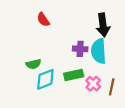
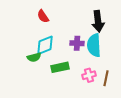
green rectangle: (74, 75) -> (60, 67), moved
cyan diamond: (45, 79) -> (45, 45), moved
pink cross: (93, 84) -> (89, 75), turned 32

